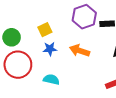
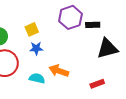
orange arrow: (80, 51) -> (59, 71), moved

